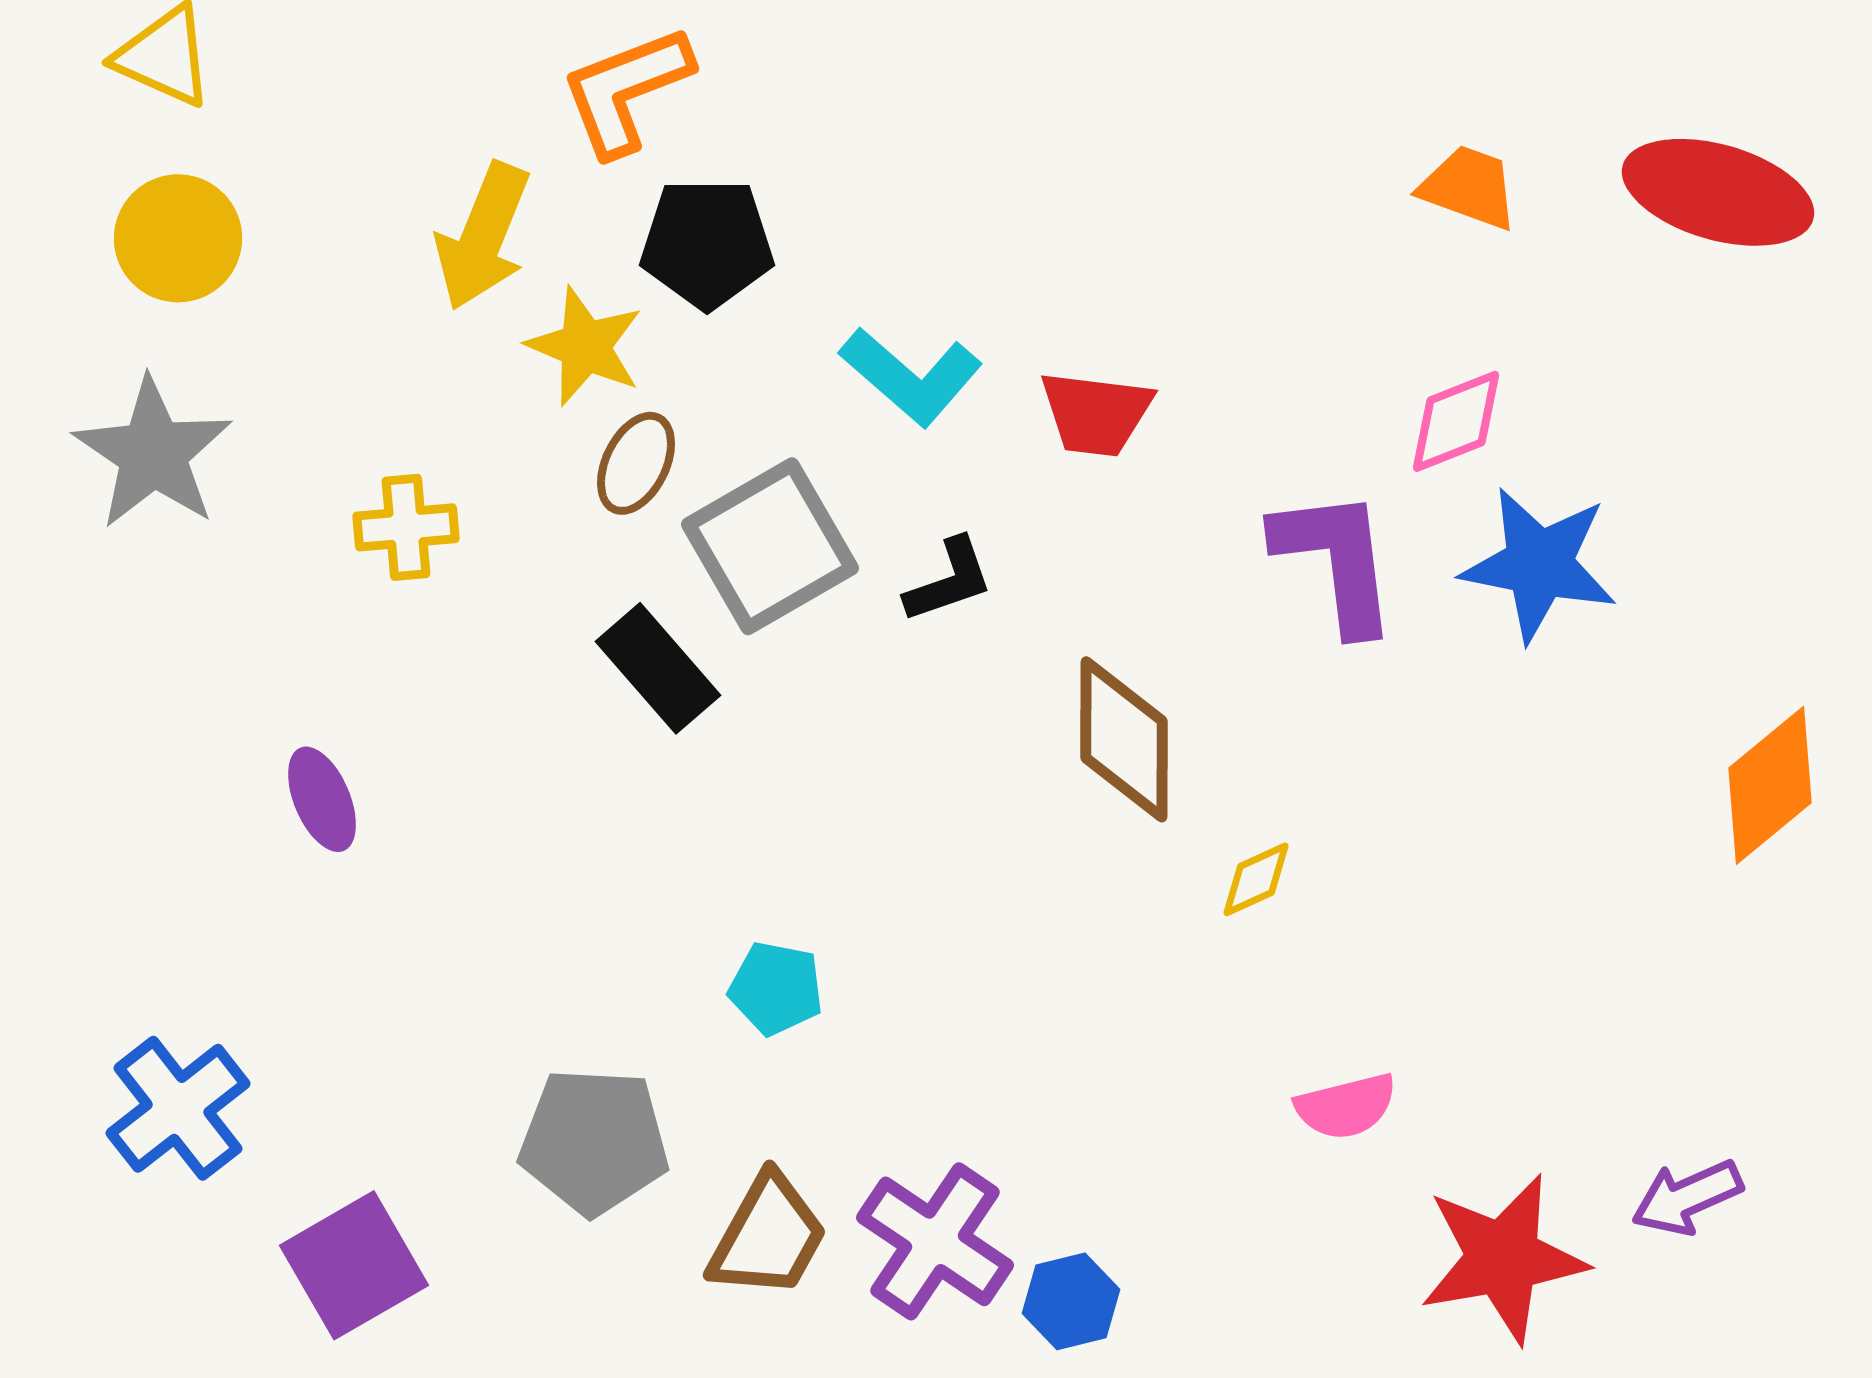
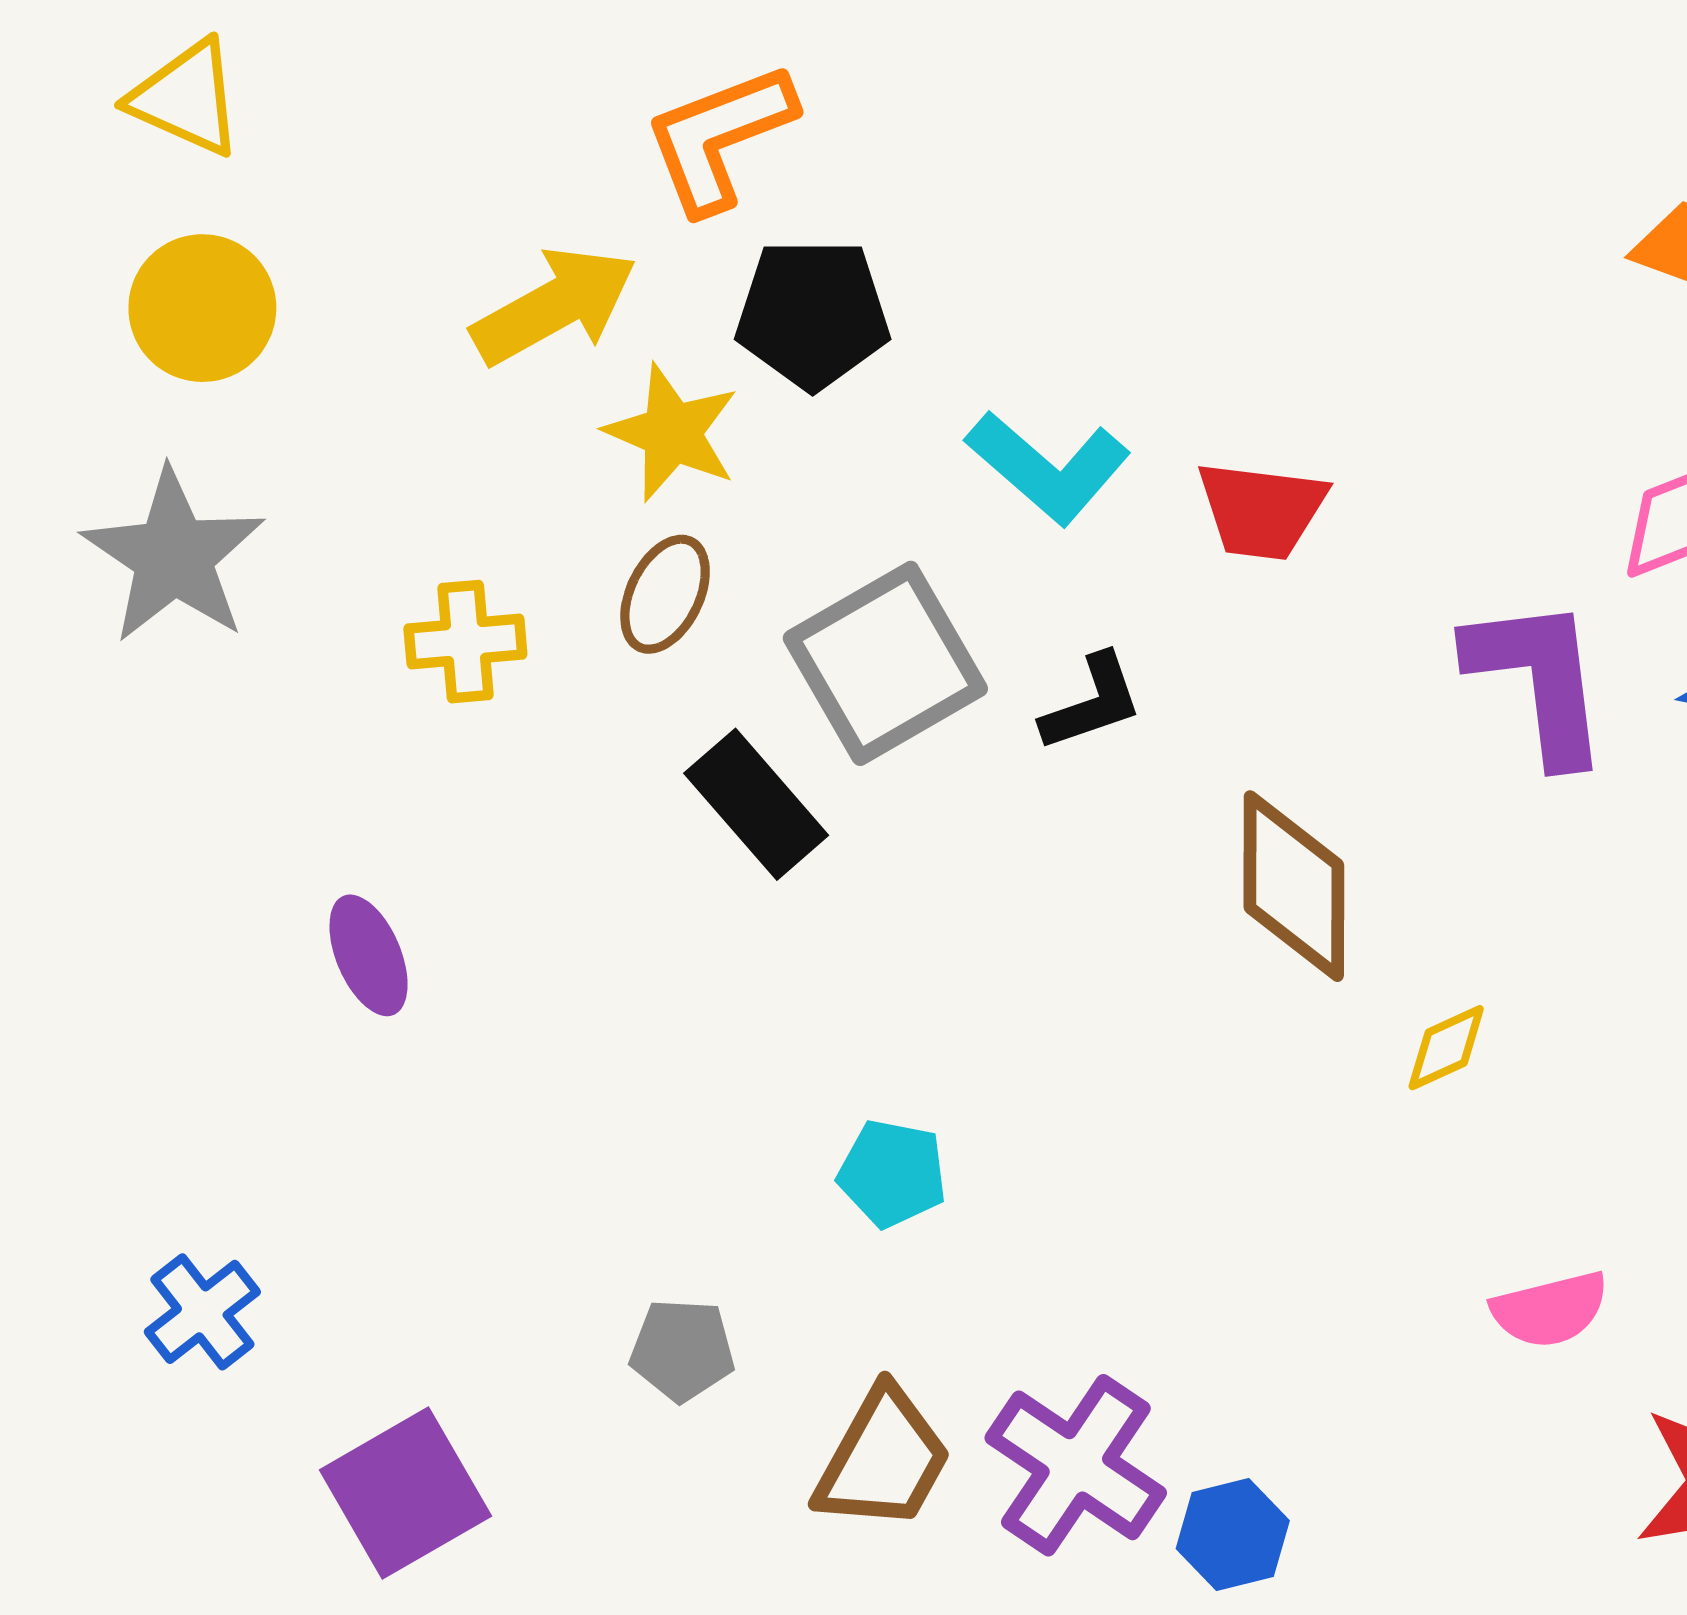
yellow arrow: (483, 236) -> (554, 306), turned -141
brown ellipse: (636, 463) -> (665, 594), moved
blue cross: (178, 1108) -> (202, 1312), size x0.7
gray pentagon: (594, 1141) -> (682, 1350), size x0.6

